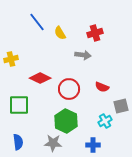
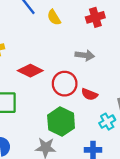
gray arrow: (83, 55) -> (85, 55), moved
red semicircle: (102, 87) -> (89, 94), moved

